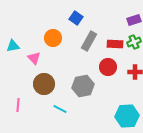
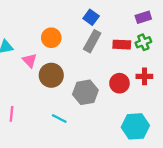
blue square: (76, 18) -> (91, 17), moved
red circle: (108, 67) -> (119, 83), moved
brown circle: (44, 84) -> (51, 75), moved

